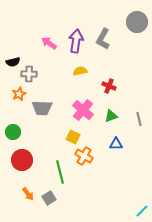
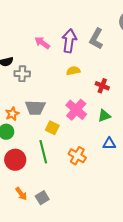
orange star: (19, 94) -> (12, 114), moved
yellow square: (73, 137) -> (52, 128), moved
green line: (60, 172) -> (43, 152), moved

